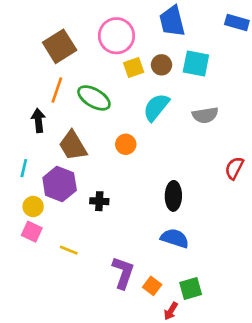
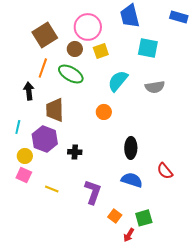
brown circle: (161, 65) -> (75, 49), moved
orange circle: (126, 144) -> (104, 112), moved
brown trapezoid: (73, 146) -> (55, 110), turned 30
red semicircle: (234, 168) -> (165, 171), moved, turned -66
purple L-shape: (123, 273) -> (93, 192), moved

